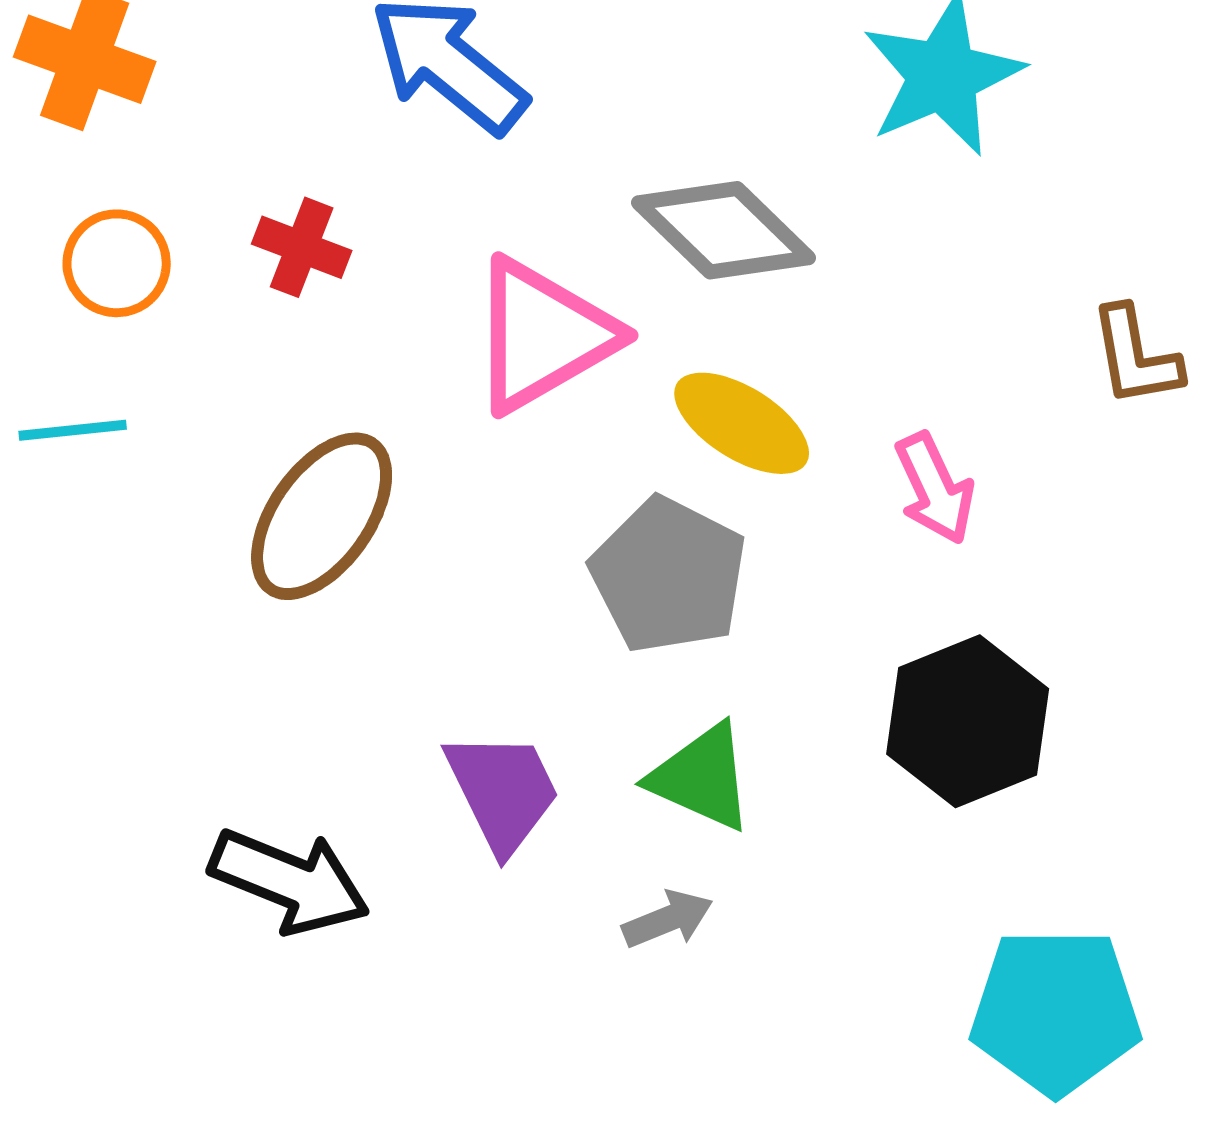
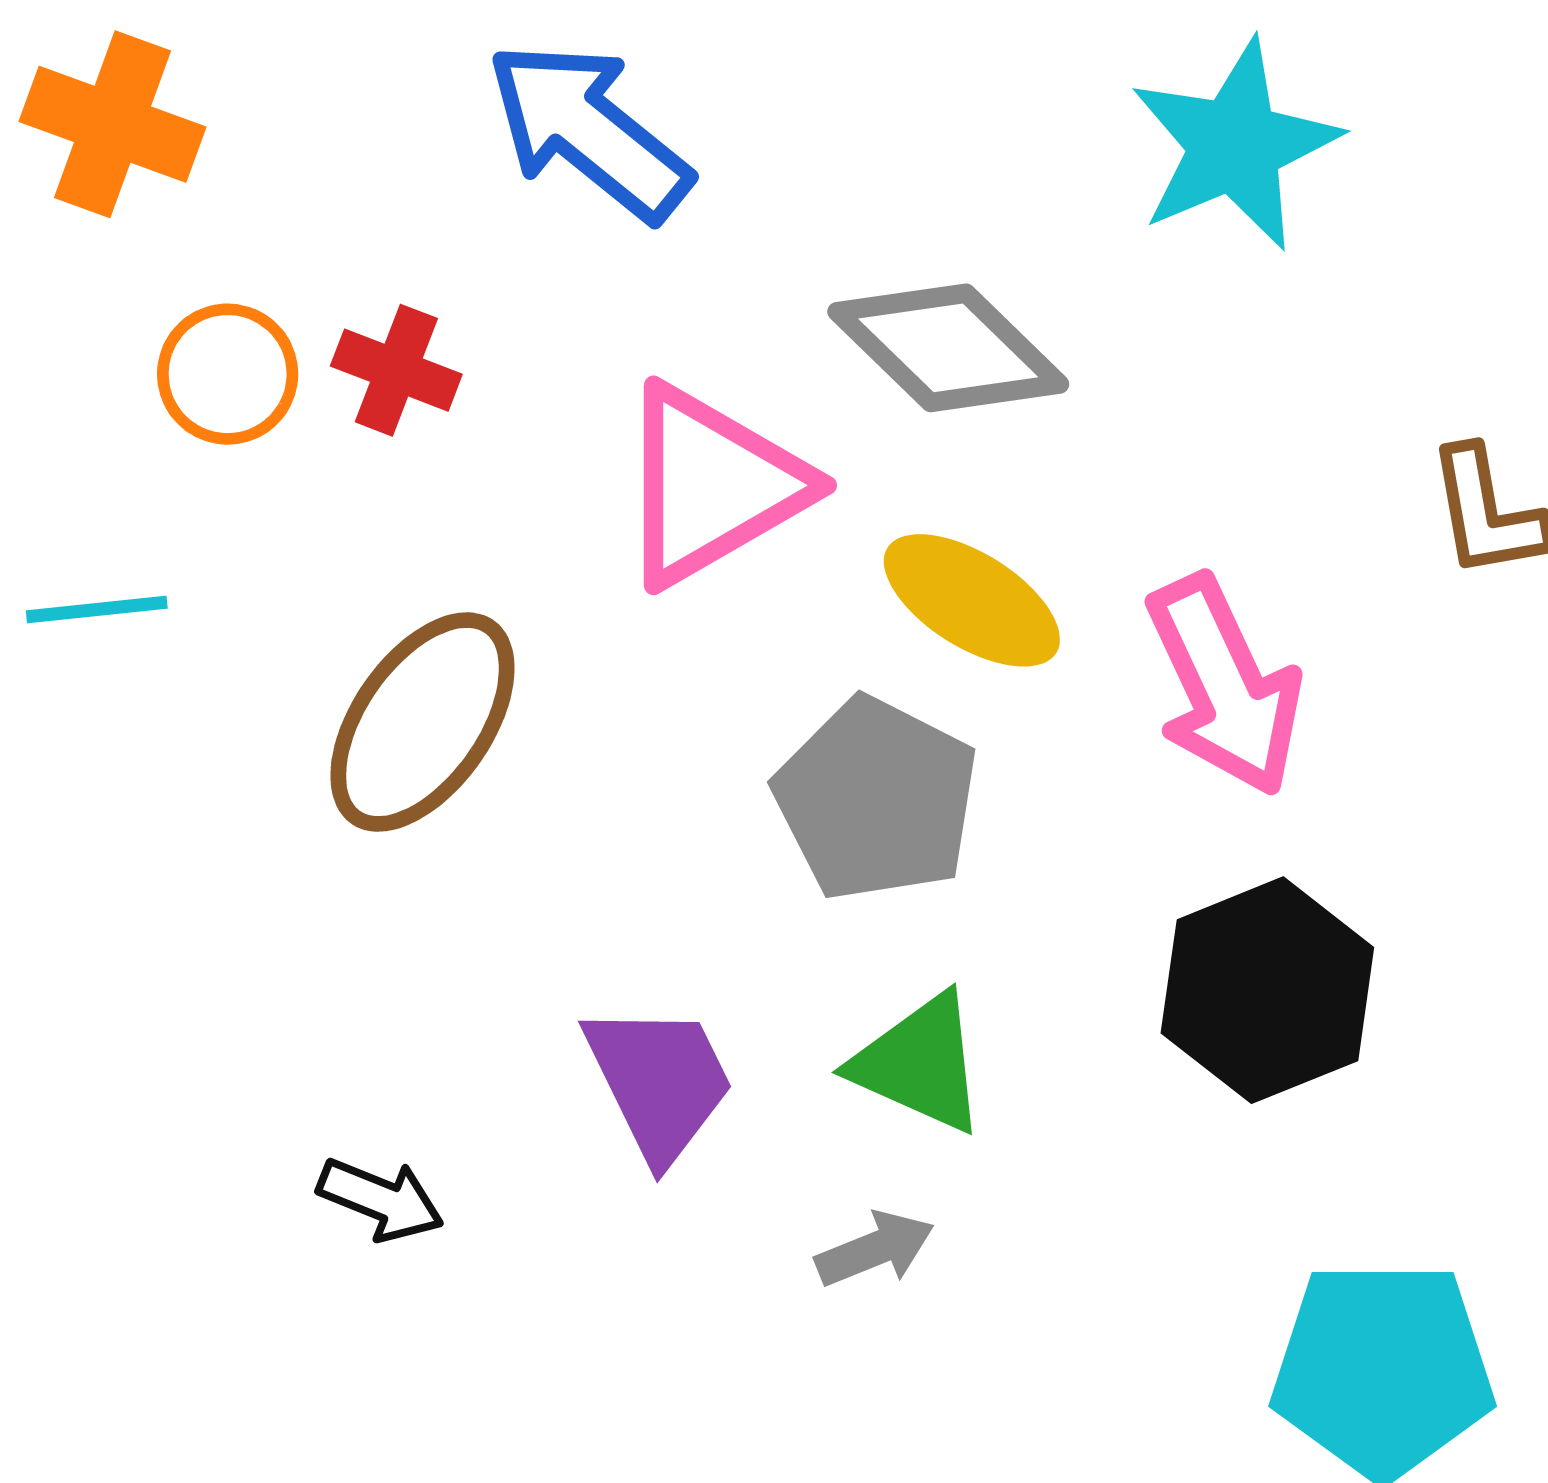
orange circle: (117, 263) -> (228, 374), moved
pink arrow: (935, 488) -> (1224, 685), size x1.5
black arrow: (290, 881) -> (381, 1199), size x0.6

